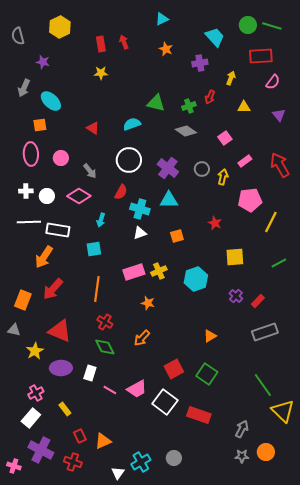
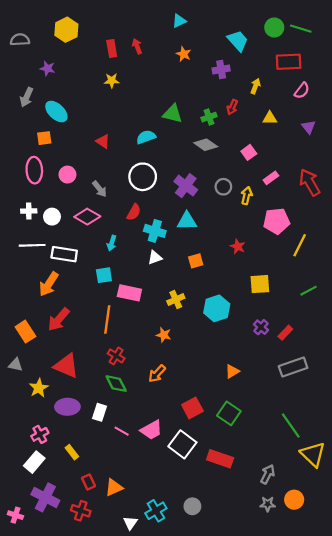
gray semicircle: (18, 36) -> (20, 40), turned 102
pink rectangle: (134, 272) -> (129, 293), moved, turned 30
orange rectangle: (23, 300) -> (25, 332), turned -54

